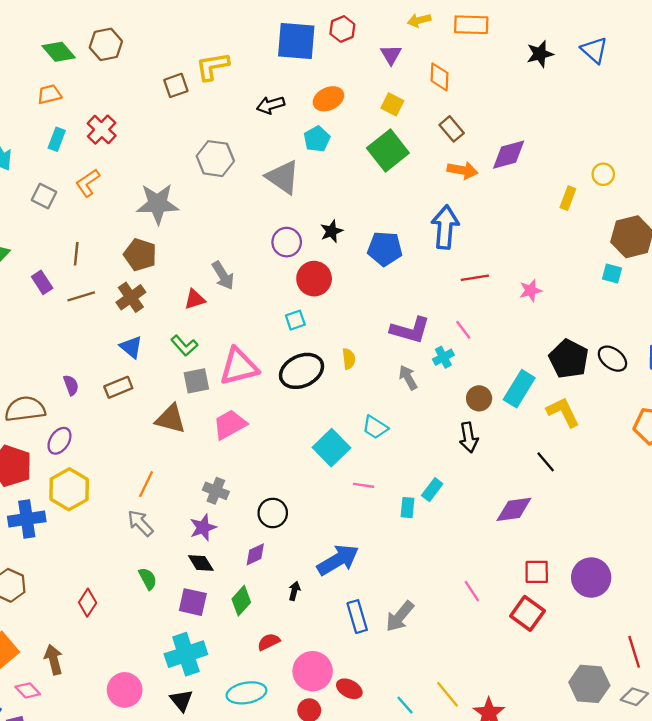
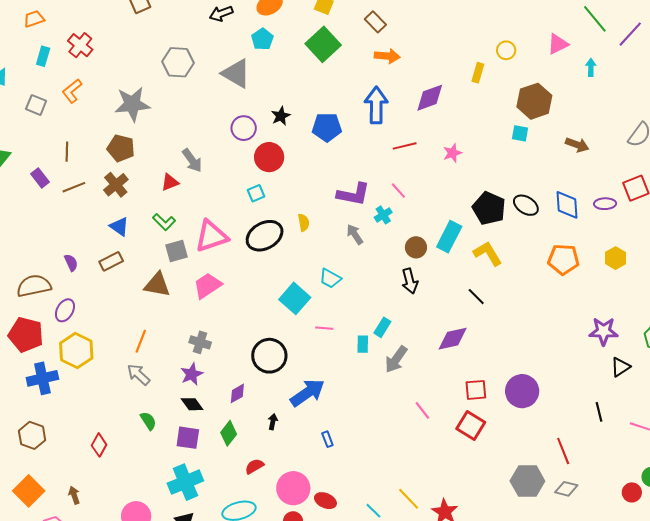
purple diamond: (509, 155) -> (430, 98), moved
black circle: (273, 513) -> (269, 356), moved, size x1.4
gray arrow: (400, 616) -> (396, 359), moved
blue rectangle: (357, 617) -> (327, 439), size x0.6
brown arrow: (54, 660) -> (74, 495), size x0.7

